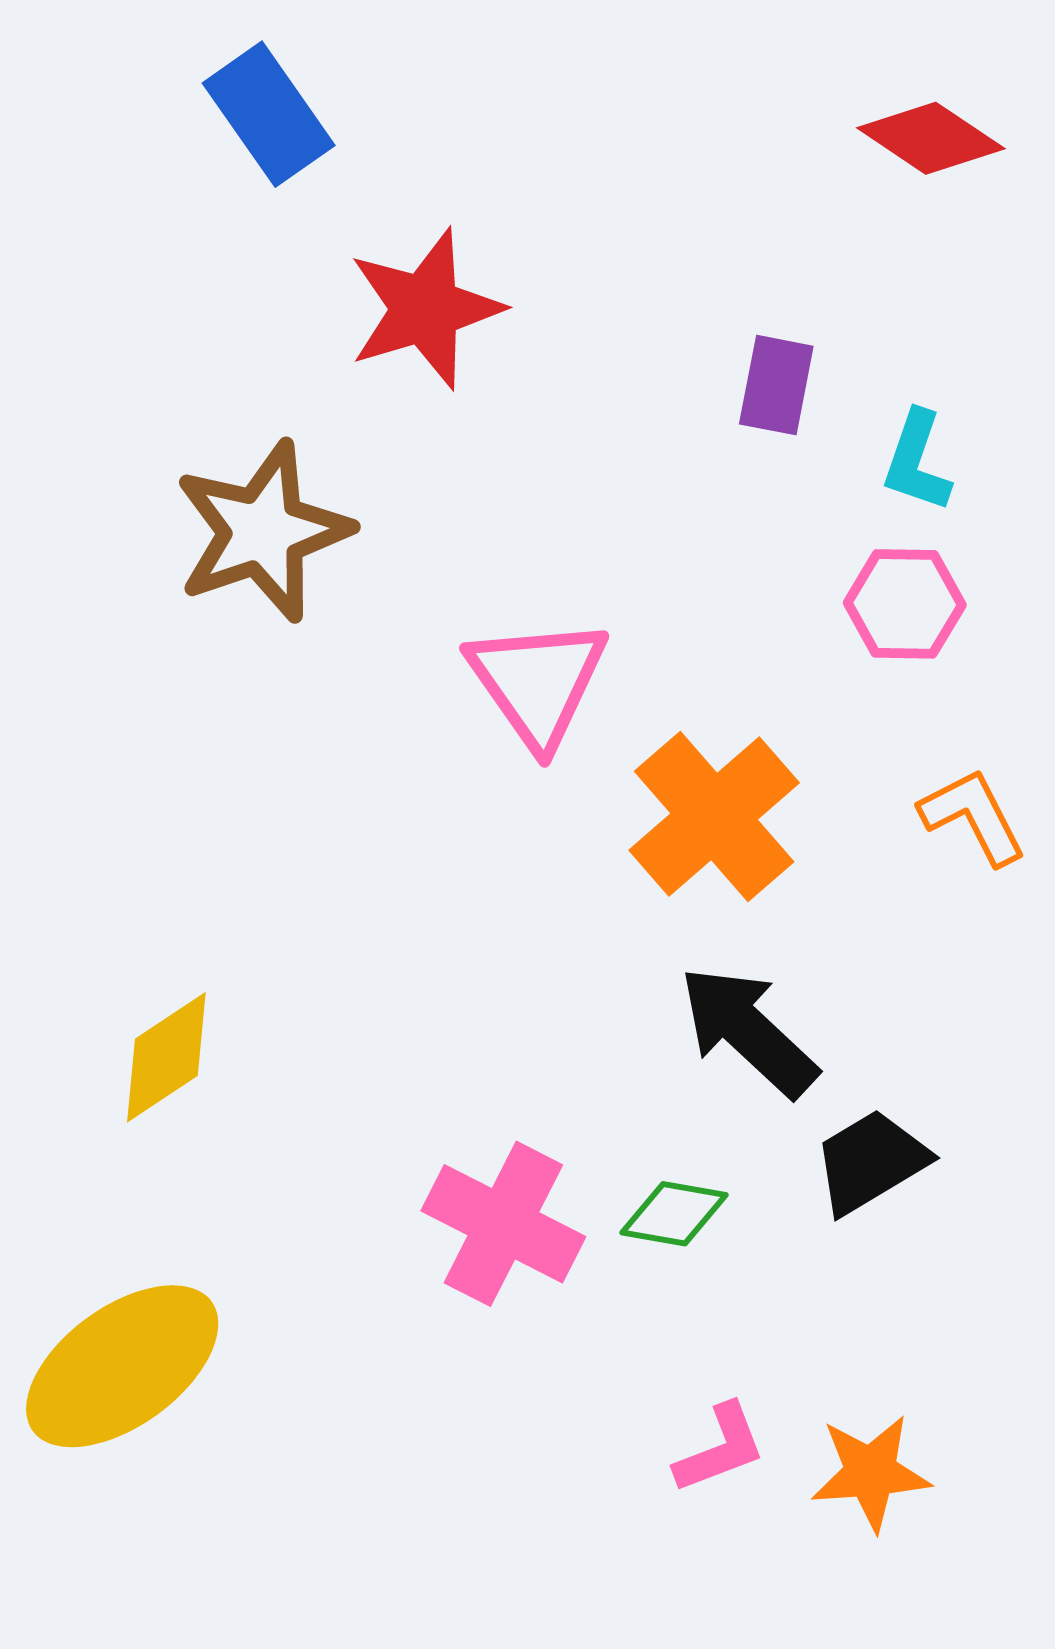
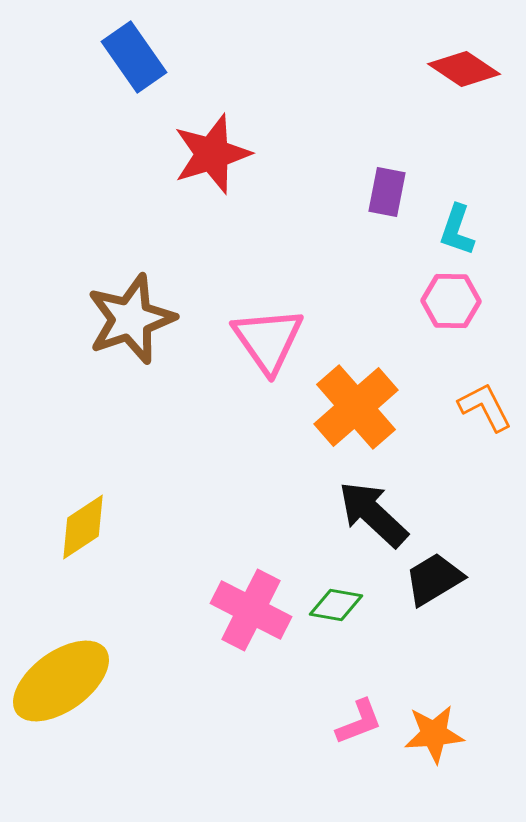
brown star: (263, 532) -> (131, 319), moved

